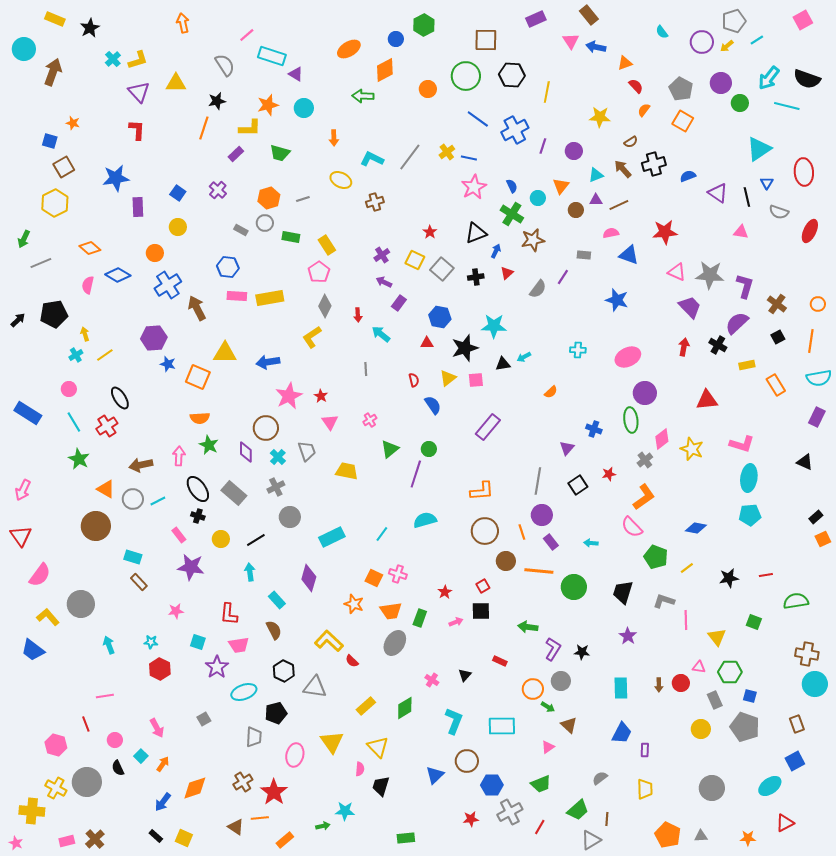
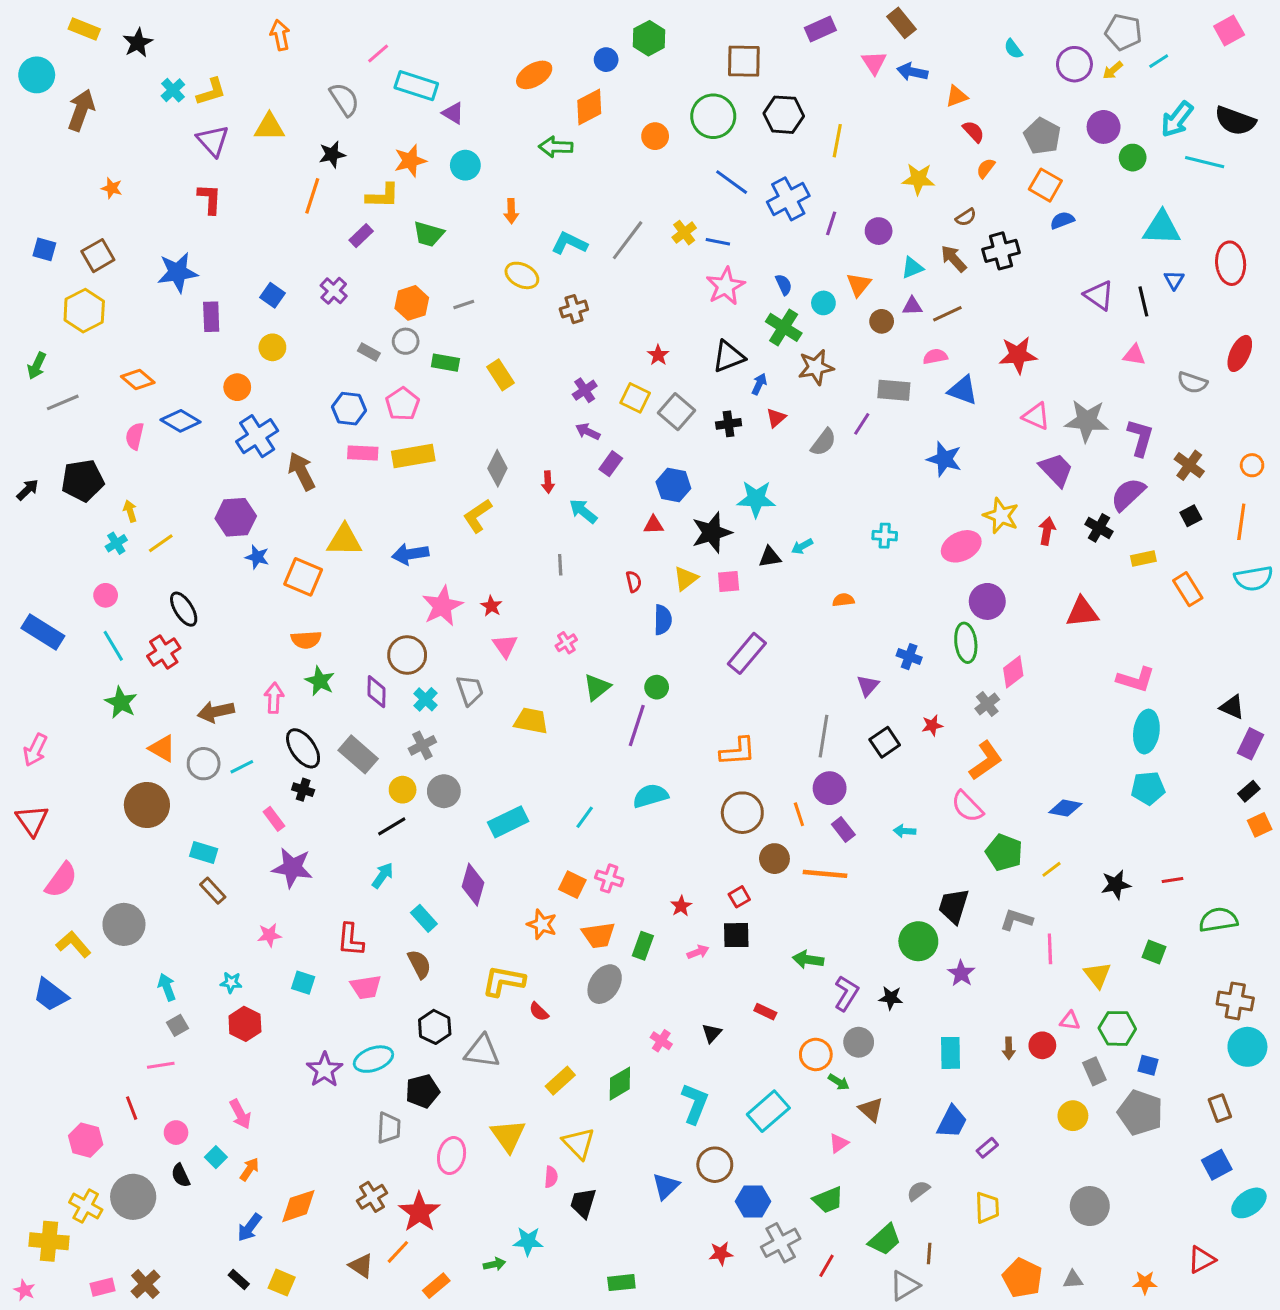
gray pentagon: (734, 21) -> (1123, 32), turned 30
blue square: (50, 141) -> (44, 249), moved
cyan triangle: (759, 149) -> (1162, 228), turned 36
blue semicircle: (688, 176) -> (1062, 220), moved
gray semicircle: (779, 212) -> (1192, 383), moved
gray rectangle: (584, 255) -> (894, 390), size x1.5
pink pentagon: (319, 272) -> (403, 404), moved
orange semicircle: (551, 392) -> (843, 600), turned -144
blue semicircle: (433, 405) -> (663, 620), turned 36
purple rectangle: (817, 417) -> (1250, 744), moved
yellow star: (692, 449) -> (1001, 516), moved
yellow circle: (221, 539) -> (403, 790), moved
cyan arrow: (250, 572) -> (383, 875), turned 42
green circle: (574, 587) -> (918, 941), moved
yellow L-shape: (329, 641) -> (504, 981), turned -32
purple star: (217, 667) -> (324, 1070), moved
gray square: (204, 719) -> (178, 1025), moved
cyan rectangle: (502, 726) -> (768, 1111), turned -40
purple rectangle: (645, 750) -> (987, 1148), turned 48
cyan ellipse: (770, 786) -> (1249, 1203), moved
orange line: (260, 818) -> (398, 1252), turned -42

